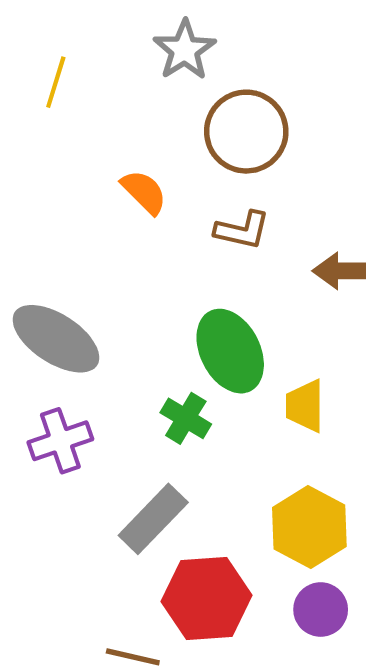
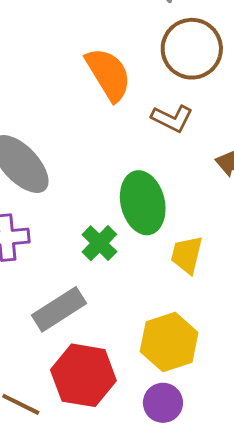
orange semicircle: (144, 192) -> (108, 74), size x1.5

